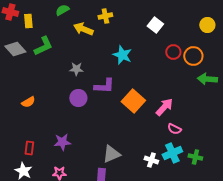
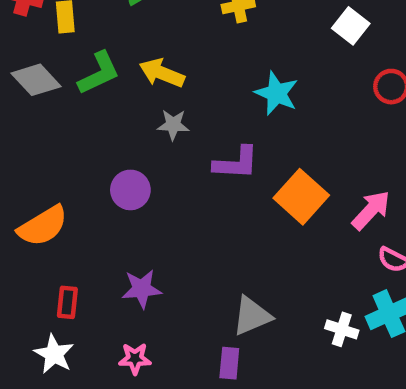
yellow arrow: (83, 29) -> (162, 73), moved
purple circle: (78, 98) -> (130, 190), moved
orange semicircle: (28, 102) -> (43, 226), moved, size x1.6

